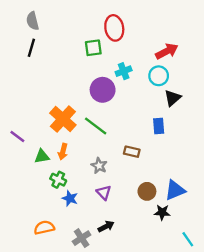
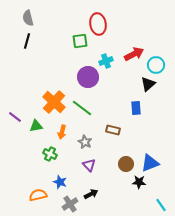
red arrow: (167, 51) -> (134, 54), moved
cyan circle: (159, 76) -> (156, 65), moved
orange arrow: (63, 152) -> (62, 132), moved
green triangle: (42, 156) -> (36, 126), moved
blue star: (70, 198) -> (60, 182), moved

